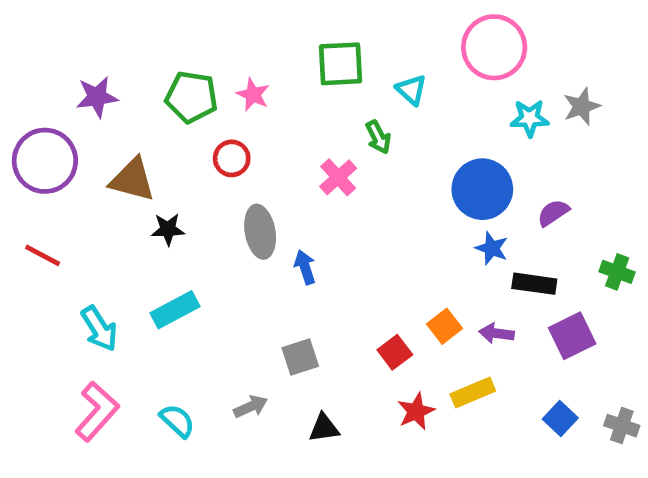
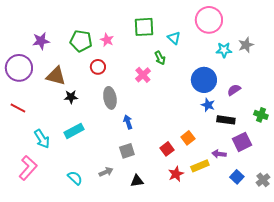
blue arrow: (305, 267) -> (128, 122), moved
purple arrow: (496, 333) -> (219, 154), moved
pink L-shape: (97, 411) -> (28, 168), moved
gray cross: (622, 426) -> (263, 180), turned 32

